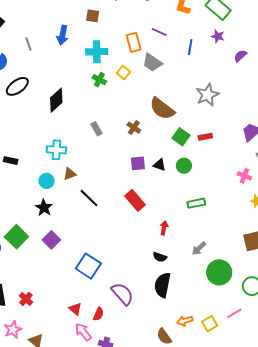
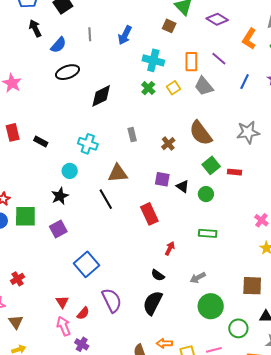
brown square: (93, 16) -> (169, 26), moved
brown triangle: (70, 174) -> (118, 173), moved, size x1.5
green square: (16, 237) -> (25, 216), turned 30

